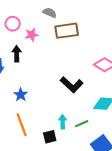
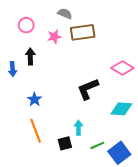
pink star: (32, 35) -> (54, 37), moved
black L-shape: (72, 85) -> (88, 89), turned 115
green line: (82, 124) -> (97, 145), moved

